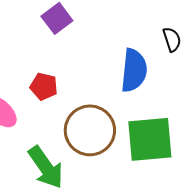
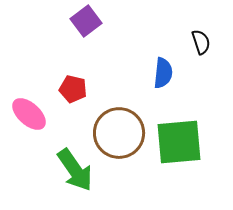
blue semicircle: (134, 70) -> (163, 73), size x0.7

